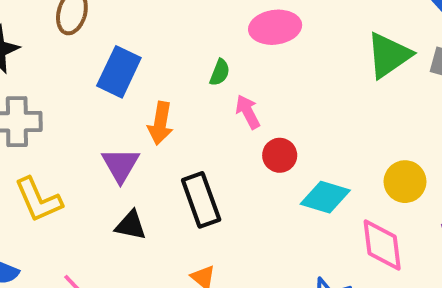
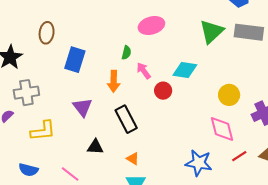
orange arrow: (160, 123) -> (114, 81), moved
cyan diamond: (325, 197) -> (185, 70), moved
yellow L-shape: (38, 200) -> (43, 131), turned -64
black triangle: (131, 225) -> (95, 147), moved

